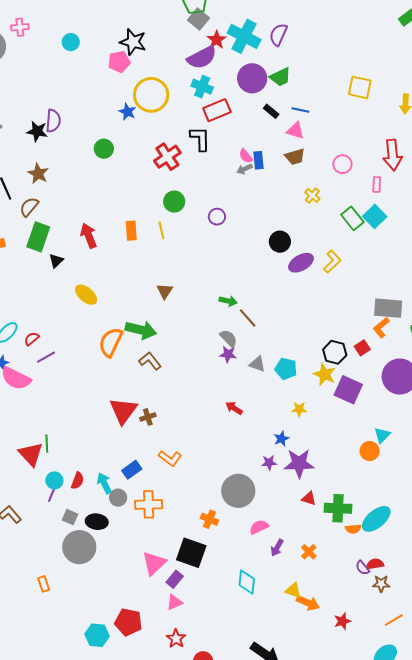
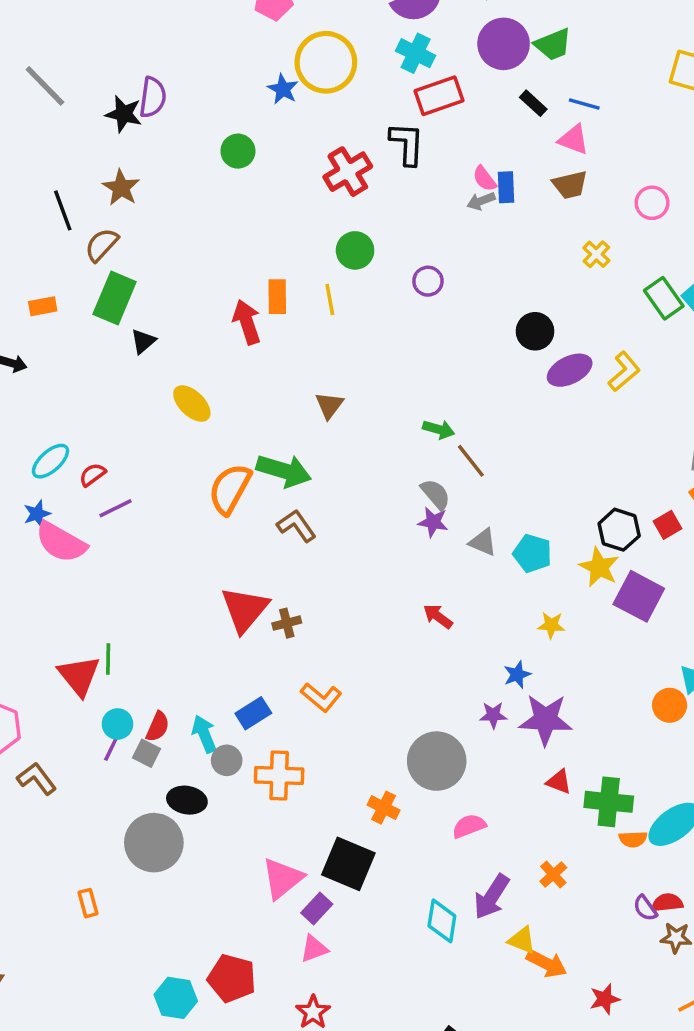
red arrow: (89, 236) -> (247, 322), moved
gray square: (70, 517) -> (147, 753), moved
purple arrow: (277, 548) -> (492, 897), moved, size x1.5

